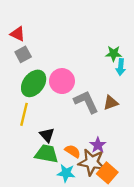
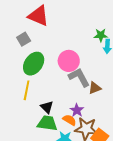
red triangle: (18, 34) -> (38, 16), moved, size x1.6
pink circle: (62, 81) -> (69, 61), moved
brown triangle: (111, 103) -> (95, 88), moved
purple star: (98, 145) -> (77, 110), moved

